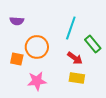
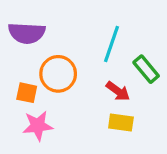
purple semicircle: (17, 21) -> (27, 33), size x1.6
pink star: (37, 81) -> (38, 126), moved

